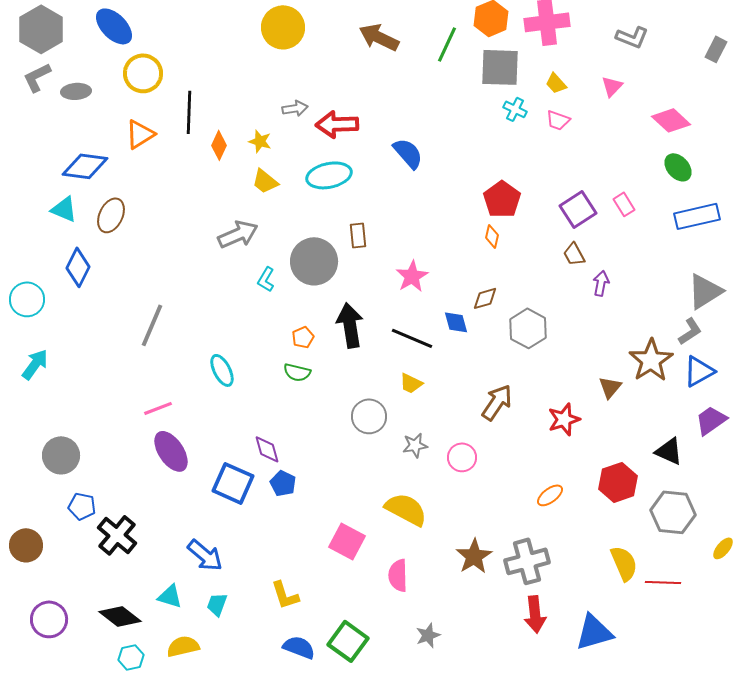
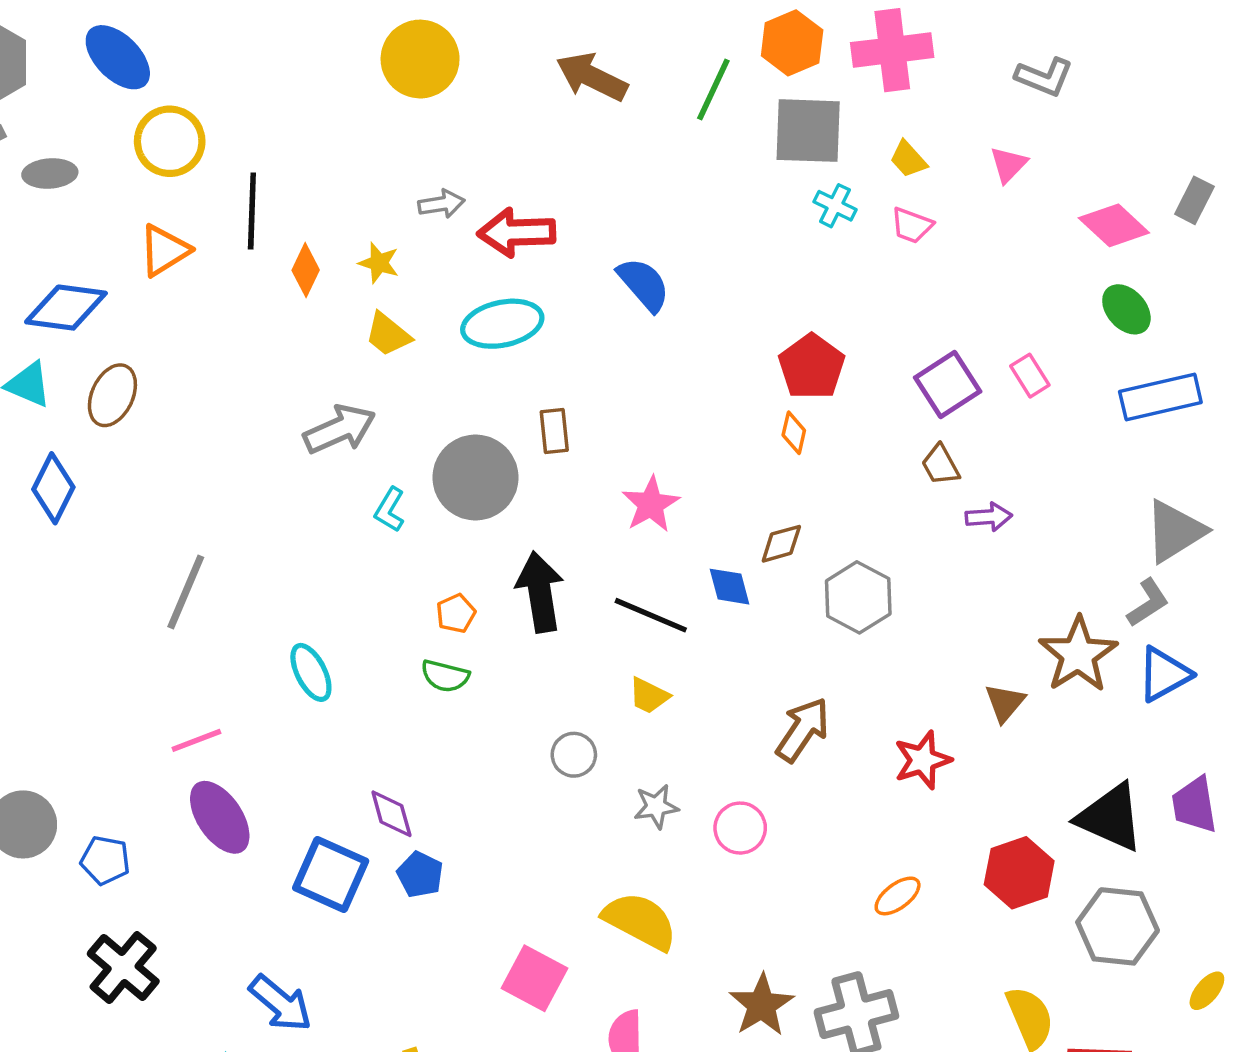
gray rectangle: (716, 49) -> (1194, 200), moved
purple arrow: (601, 283) -> (989, 517), turned 75
gray circle: (369, 416) -> (574, 755), size x0.7
purple trapezoid: (711, 420) -> (1194, 805), moved, turned -64
black triangle: (669, 451) -> (1110, 817), size x1.4
blue pentagon: (82, 506) -> (105, 860), moved

